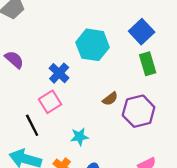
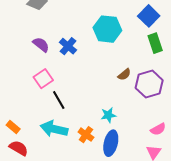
blue cross: (59, 73) -> (68, 46), moved
pink square: (50, 102) -> (43, 79), moved
cyan star: (79, 137) -> (108, 115), moved

